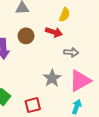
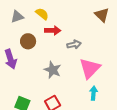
yellow semicircle: (65, 15) -> (42, 14), moved, turned -56
gray star: (52, 78) -> (53, 70), moved

